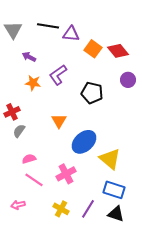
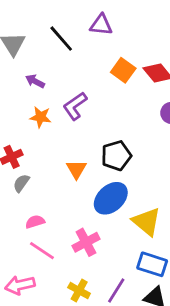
black line: (48, 26) -> (61, 39), turned 40
purple triangle: (71, 34) -> (101, 25), moved
black pentagon: (92, 93) -> (116, 156), moved, turned -30
pink arrow: (18, 205) -> (20, 285), size x1.5

